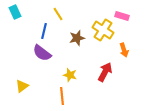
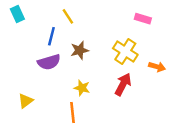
yellow cross: (103, 30) -> (125, 52), moved
brown star: (77, 38) -> (80, 50), moved
orange arrow: (124, 50) -> (157, 67), moved, turned -56
purple semicircle: (42, 53) -> (49, 62), turned -54

